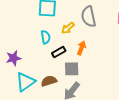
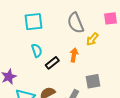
yellow arrow: (68, 28) -> (92, 39), moved
gray square: (72, 69) -> (93, 81), moved

